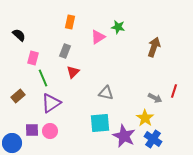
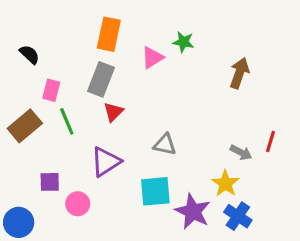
orange rectangle: (70, 22) -> (109, 34), size x1.5
gray rectangle: (65, 51) -> (101, 79), size x1.5
brown rectangle: (18, 96) -> (25, 126), moved, size x1.5
purple triangle: (51, 103) -> (106, 162), moved
purple square: (32, 130) -> (50, 182), moved

